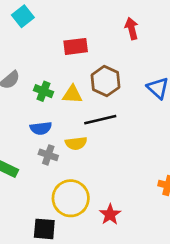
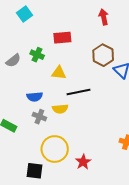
red arrow: (132, 29) -> (104, 17), moved
brown hexagon: (106, 81) -> (103, 55), moved
green cross: (44, 91) -> (37, 55), moved

